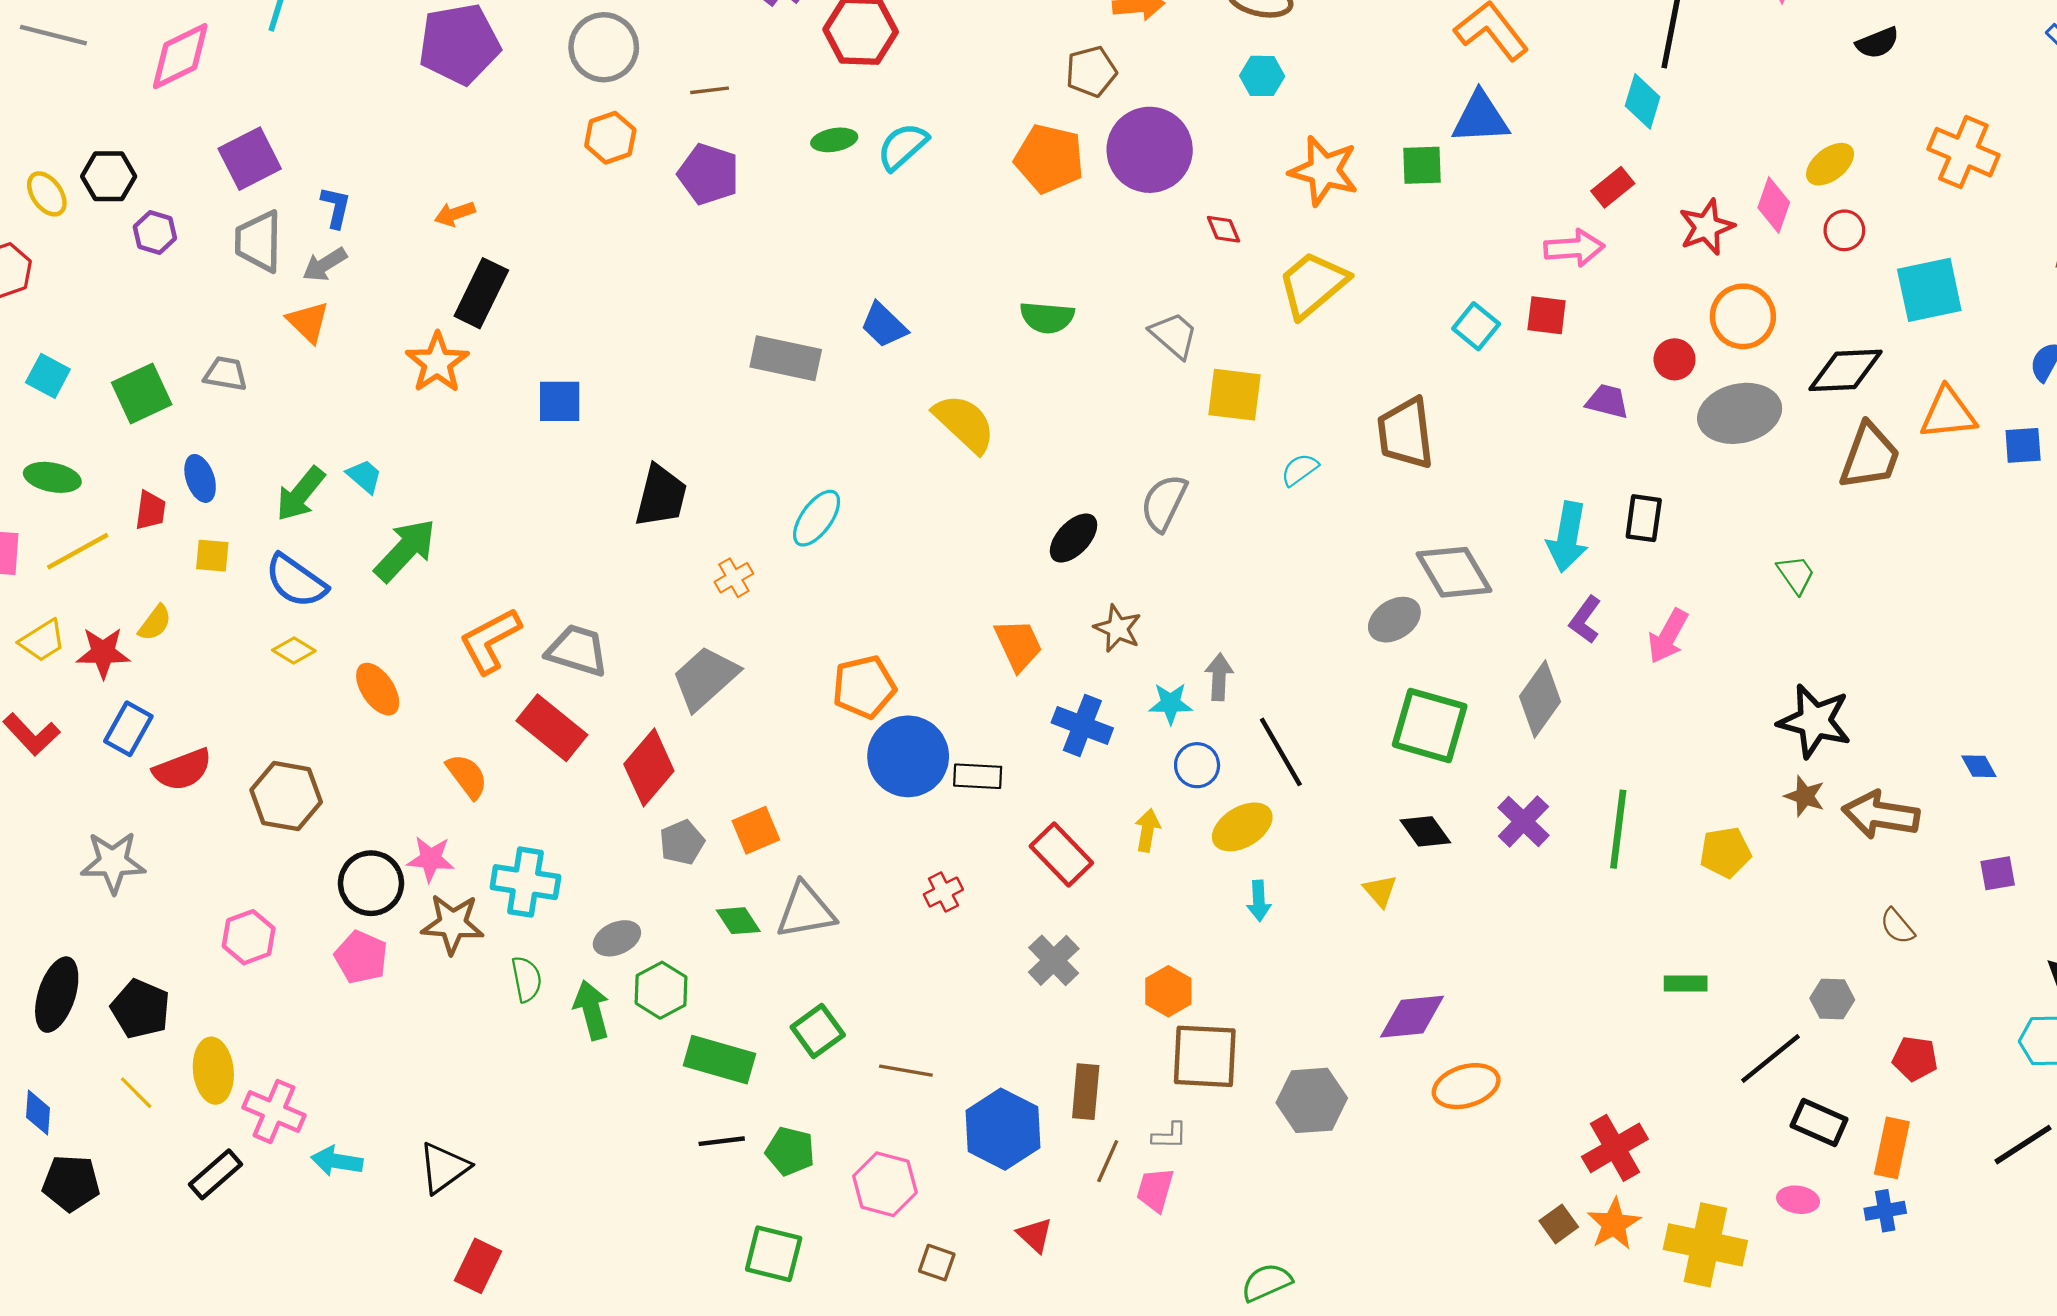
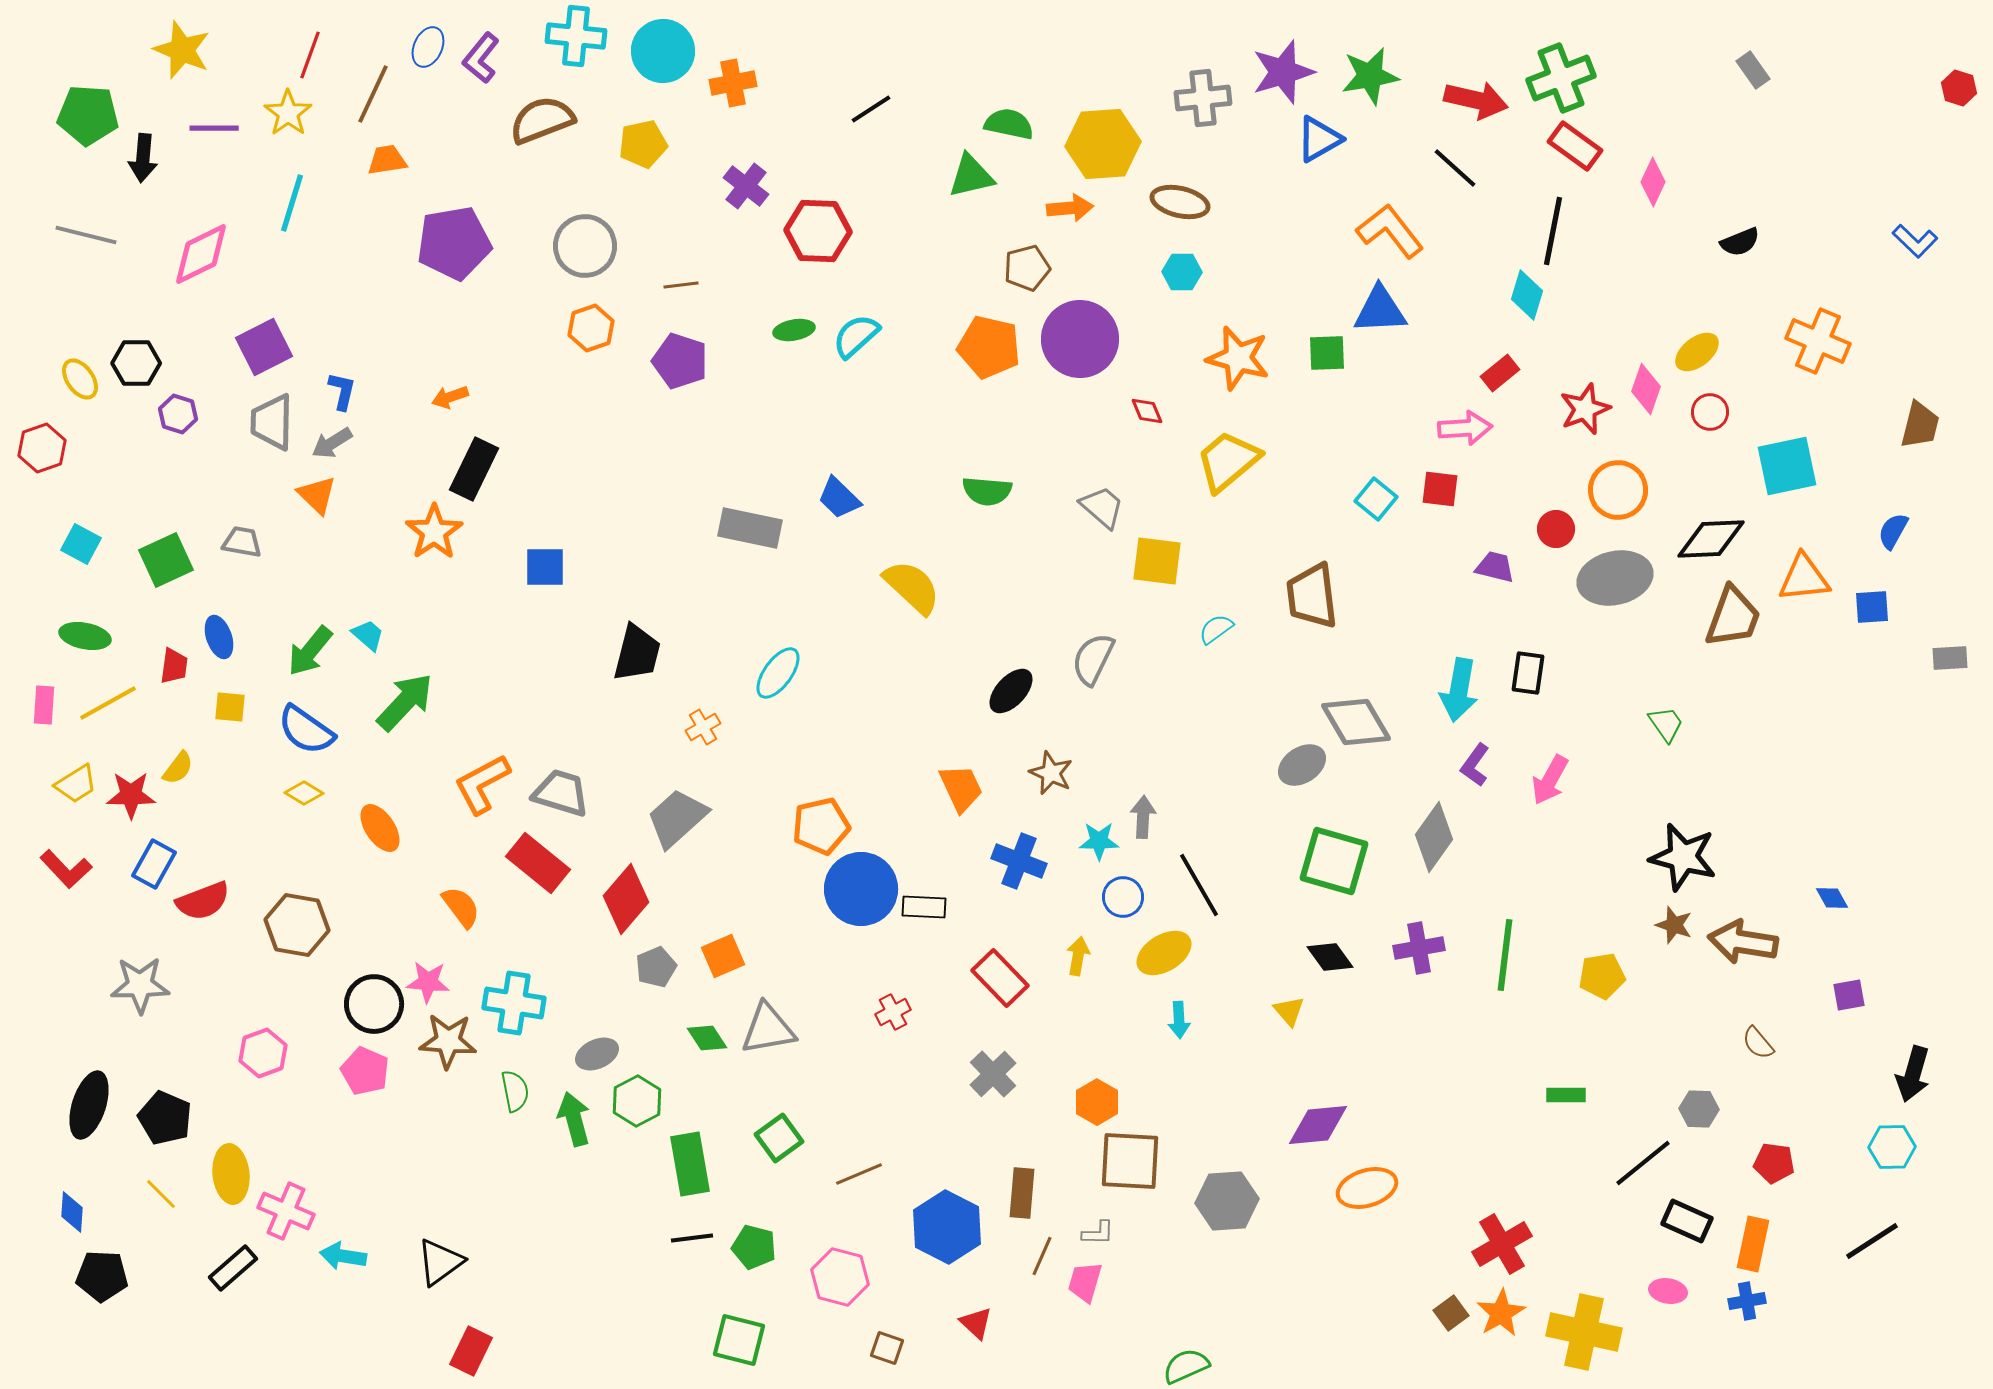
purple cross: (1523, 821) -> (1419, 948), turned 36
green rectangle: (720, 1060) -> (690, 1164), turned 64
brown line: (906, 1071) -> (859, 1174), turned -33

